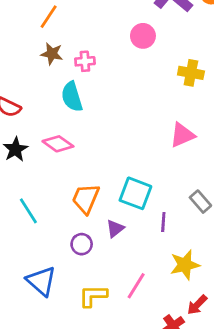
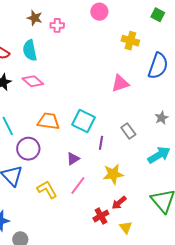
cyan semicircle: (72, 97) -> (30, 50), moved
orange trapezoid: (86, 199) -> (49, 121), turned 70
purple triangle: (115, 229) -> (73, 159), moved
purple circle: (82, 244) -> (28, 149), moved, size x1.5
yellow L-shape: (93, 296) -> (47, 189), turned 55

